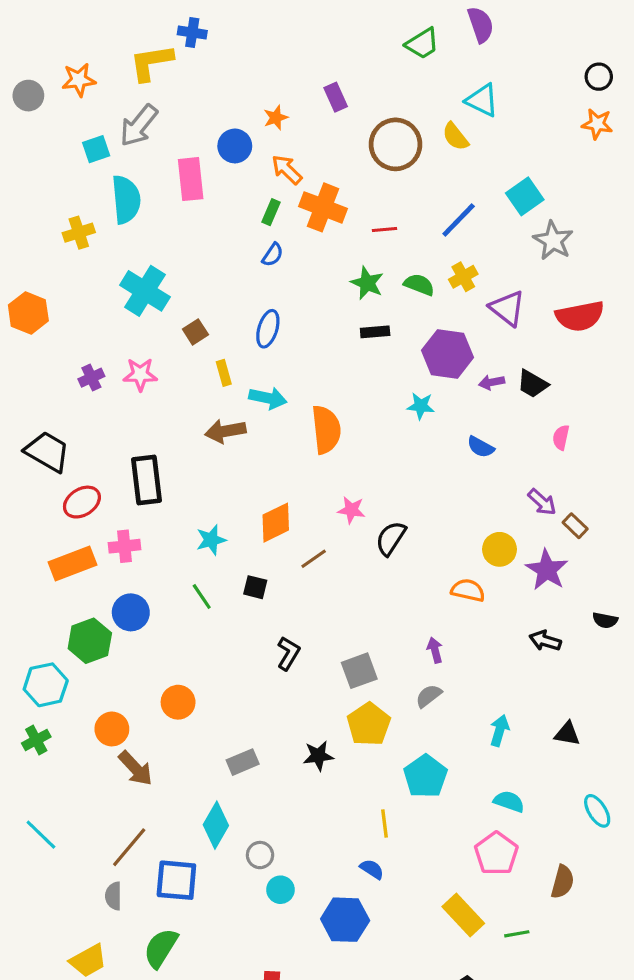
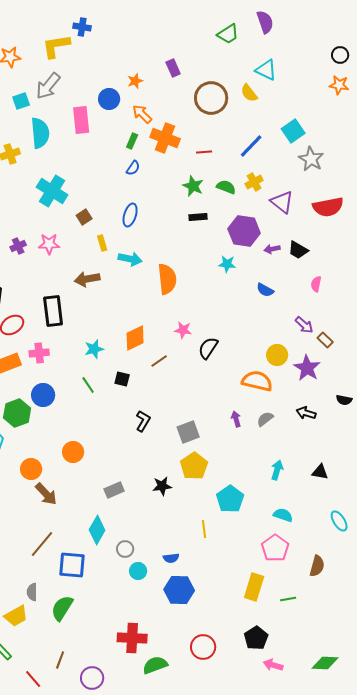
brown arrow: (225, 431) -> (87, 279), moved
orange semicircle: (468, 590) -> (257, 381), size x1.4
gray semicircle: (429, 696) -> (265, 419), moved
blue semicircle: (372, 869) -> (171, 558), moved, turned 140
gray semicircle: (113, 896) -> (32, 592), moved
yellow rectangle: (463, 915) -> (254, 587), turned 60

